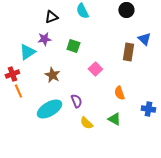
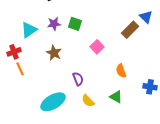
purple star: (44, 39) -> (54, 24), moved
brown rectangle: (128, 52) -> (130, 30), turned 36
cyan ellipse: (49, 109) -> (53, 102), moved

